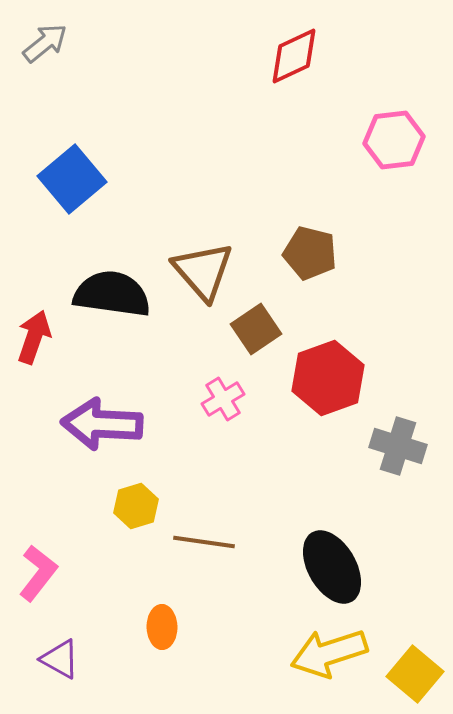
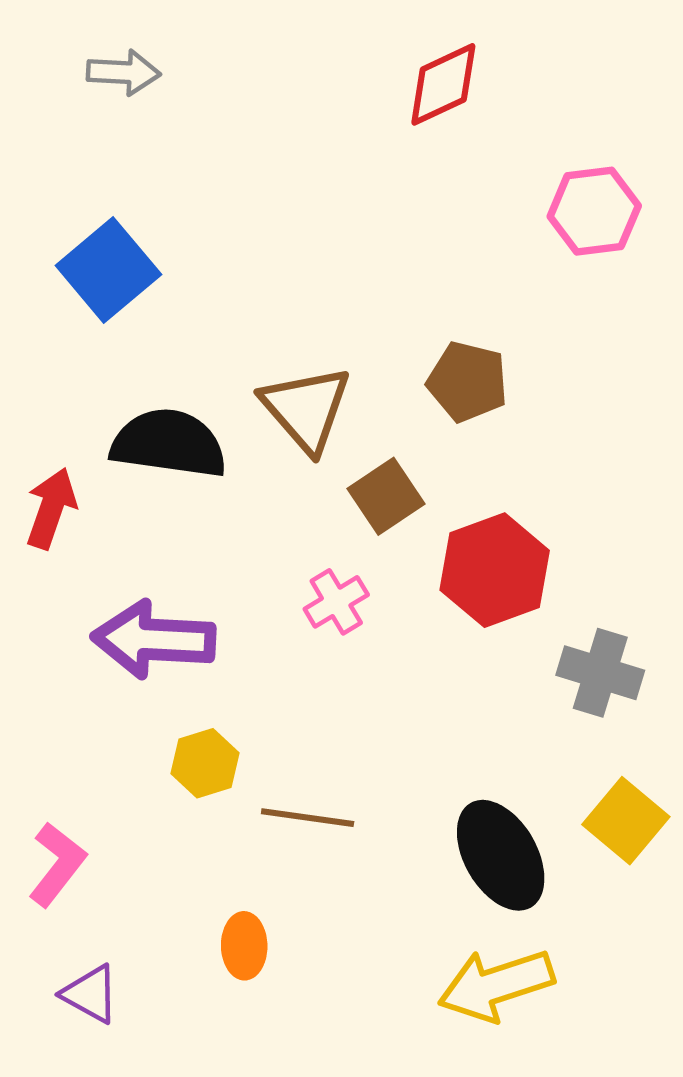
gray arrow: (45, 43) -> (124, 72), moved, turned 42
yellow square: (415, 674) -> (626, 821), moved

